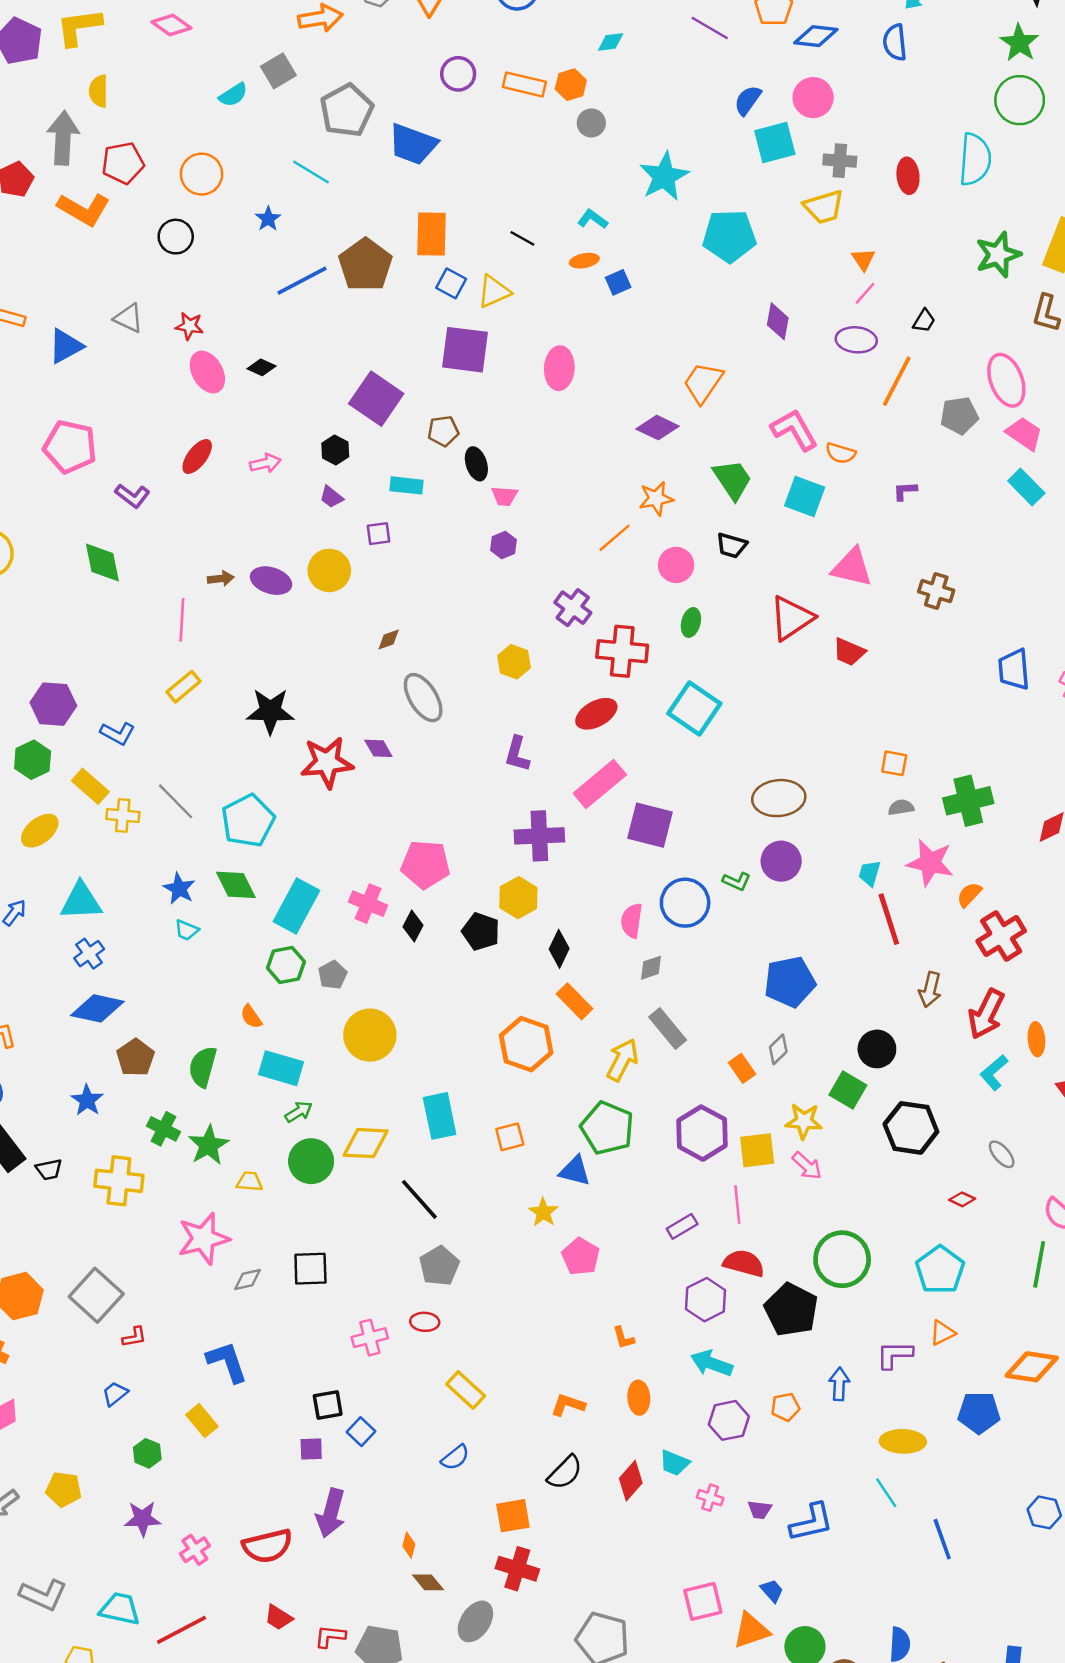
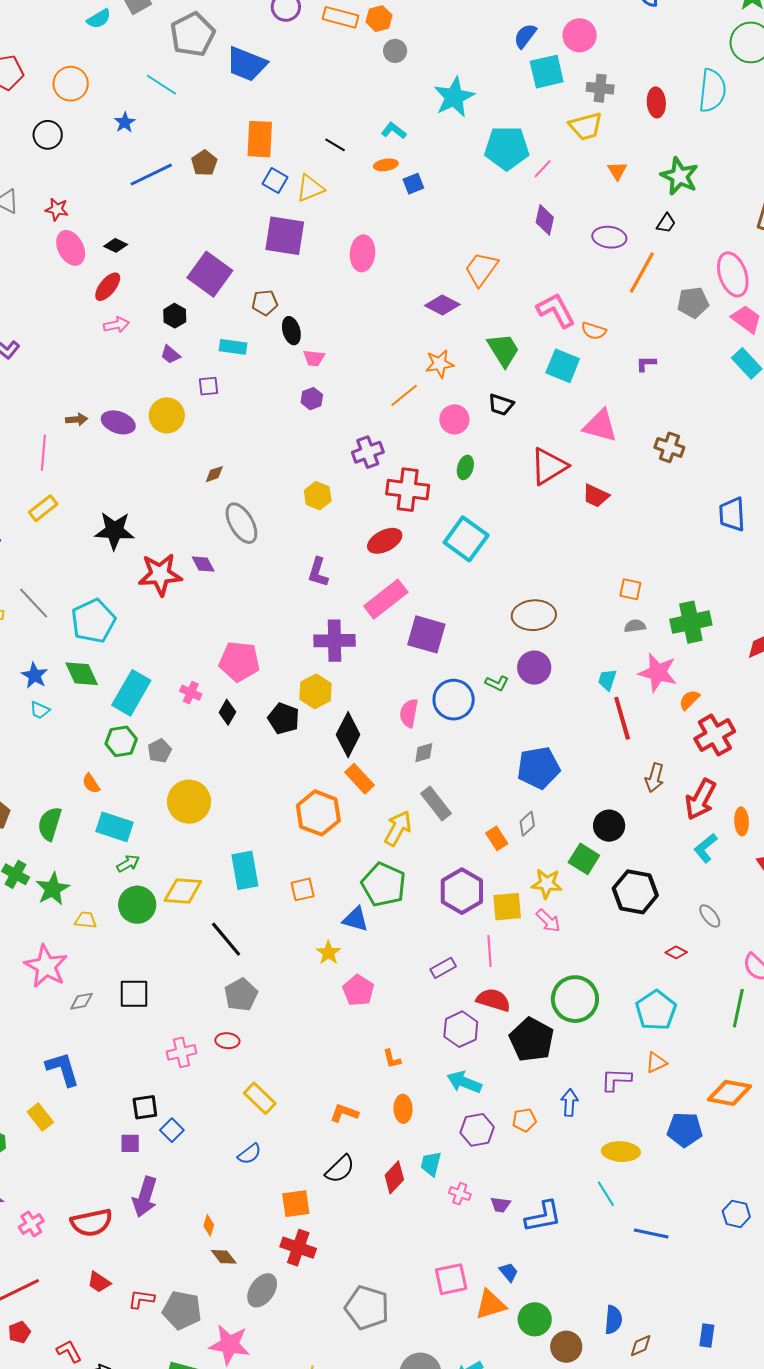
green star: (998, 255) -> (679, 176), moved, turned -30
brown pentagon: (365, 265) -> (204, 163), size x0.6
pink line: (865, 293) -> (543, 169), moved
red ellipse: (197, 457) -> (108, 287), moved
purple cross: (573, 608) -> (368, 452), turned 32
pink cross: (368, 904) -> (191, 693), size x0.7
black diamond: (559, 949) -> (348, 735), size x1.4
pink star: (203, 1239) -> (46, 966), turned -30
cyan trapezoid: (674, 1463) -> (431, 1164), turned 80
blue line: (942, 1539) -> (651, 1234), turned -60

